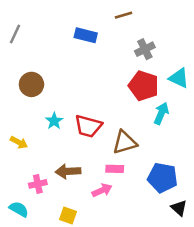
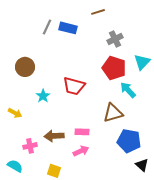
gray line: (15, 34) -> (47, 27), moved
cyan triangle: (179, 78) -> (142, 62), turned 48
cyan arrow: (161, 113) -> (128, 90), turned -66
red trapezoid: (88, 126) -> (74, 86), moved
brown triangle: (125, 142) -> (113, 113), moved
pink rectangle: (115, 169) -> (82, 132), moved

